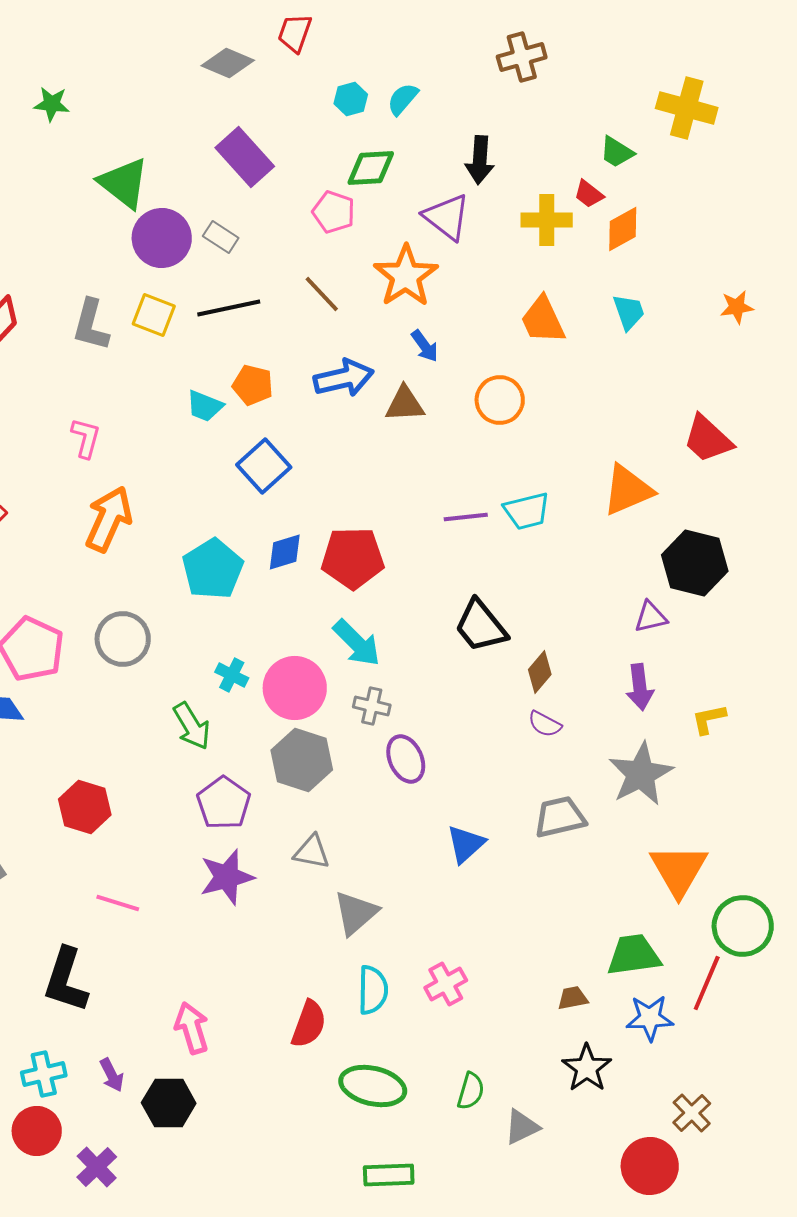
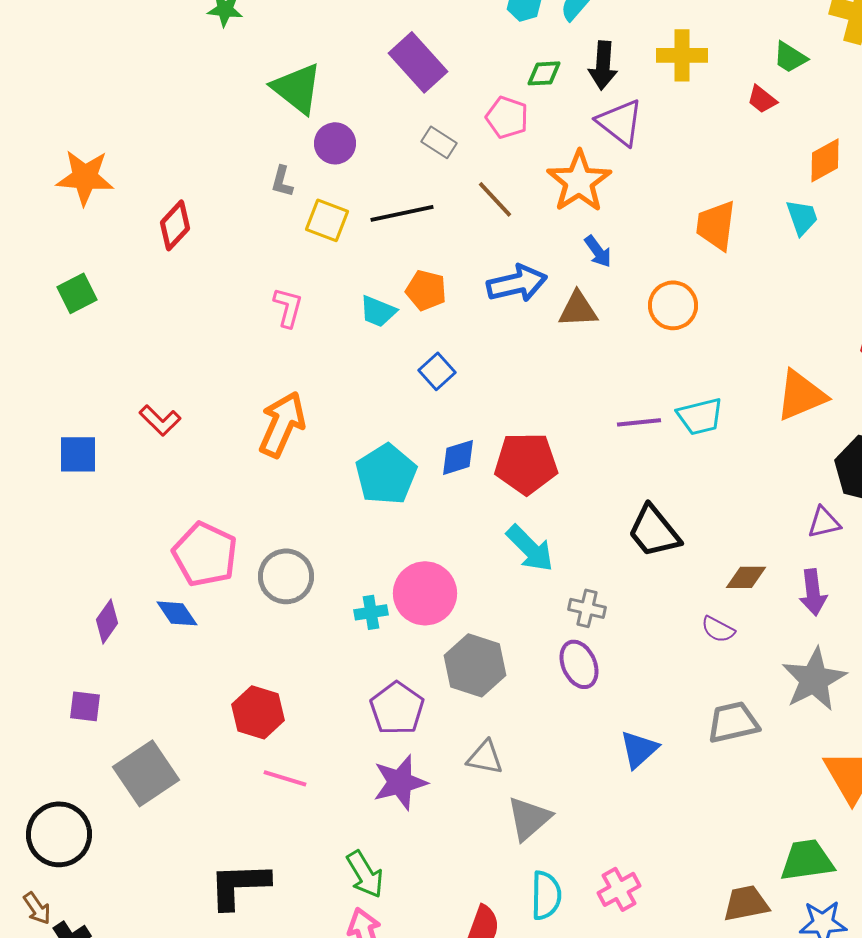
black arrow: (480, 160) -> (603, 65), moved
green diamond: (371, 168) -> (544, 73), size x0.7
yellow cross: (547, 220) -> (682, 55), moved
orange diamond: (623, 229) -> (825, 160), moved
gray rectangle: (221, 237) -> (439, 142), moved
purple circle: (162, 238) -> (335, 143), size x0.7
orange trapezoid: (543, 320) -> (716, 225), turned 32
gray L-shape: (91, 325) -> (282, 181), moved, size x0.6
pink L-shape: (86, 438) -> (288, 307), moved
blue square: (264, 466) -> (437, 371), size x0.7
gray circle: (123, 639) -> (286, 576), moved
brown diamond: (540, 672) -> (746, 577), moved, turned 51
cyan cross: (232, 675) -> (371, 612), moved, turned -36
pink circle: (295, 688) -> (425, 593), moved
gray cross: (372, 706) -> (587, 608), moved
green arrow: (192, 726) -> (365, 874), moved
pink line: (118, 903) -> (285, 778), moved
black L-shape: (66, 980) -> (239, 885), turned 70
brown trapezoid: (573, 998) -> (746, 903), size x1.5

